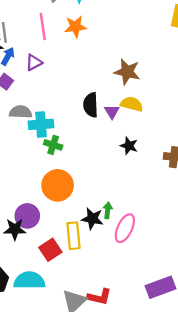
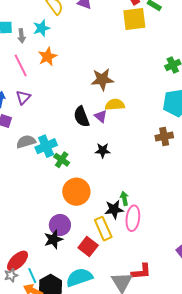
green cross: (53, 145) -> (62, 160), turned 35
black star: (129, 146) -> (103, 150), moved
pink ellipse: (125, 228) -> (133, 218), moved

